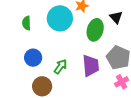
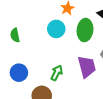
cyan circle: (60, 18) -> (56, 29), moved, size x0.7
blue circle: (33, 58) -> (19, 73), moved

